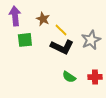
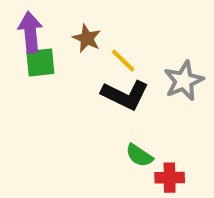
green square: (25, 40) -> (40, 63), moved
red cross: (95, 77) -> (170, 178), moved

